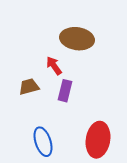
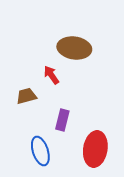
purple rectangle: (65, 91) -> (62, 120), moved

